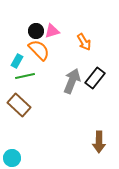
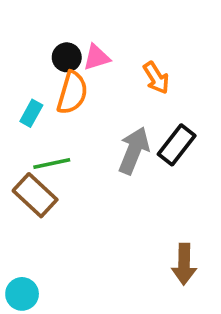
orange semicircle: (39, 50) -> (72, 93), turned 60
green line: (25, 76) -> (52, 164), moved

